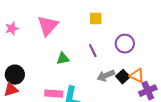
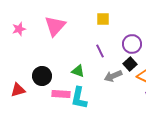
green triangle: (63, 59) -> (78, 71), moved, turned 32
black circle: (15, 75) -> (42, 76), moved
black square: (123, 77) -> (130, 64), moved

